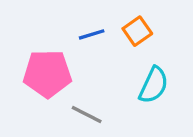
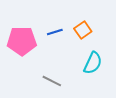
pink pentagon: (47, 74) -> (22, 41), moved

